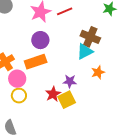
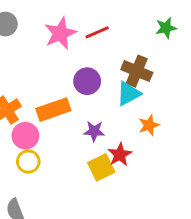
purple circle: (40, 40) -> (87, 81), moved
purple star: (70, 81) -> (94, 131), moved
red star: (53, 94) -> (120, 155), moved

